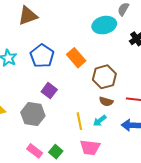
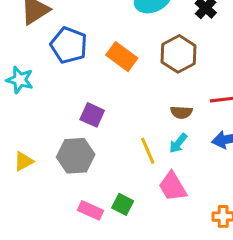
blue pentagon: (42, 56) -> (69, 45), moved
brown hexagon: (104, 77) -> (179, 54), moved
pink trapezoid: (90, 147) -> (173, 187), turned 65

